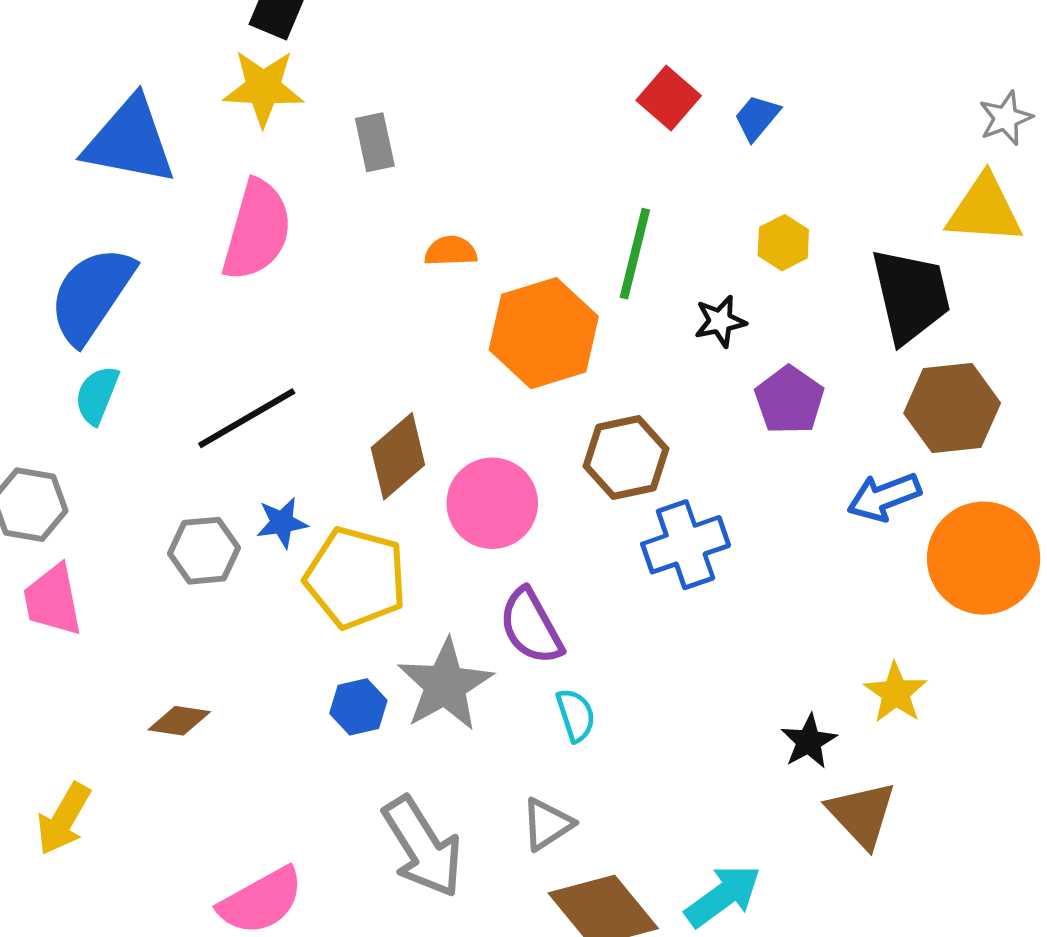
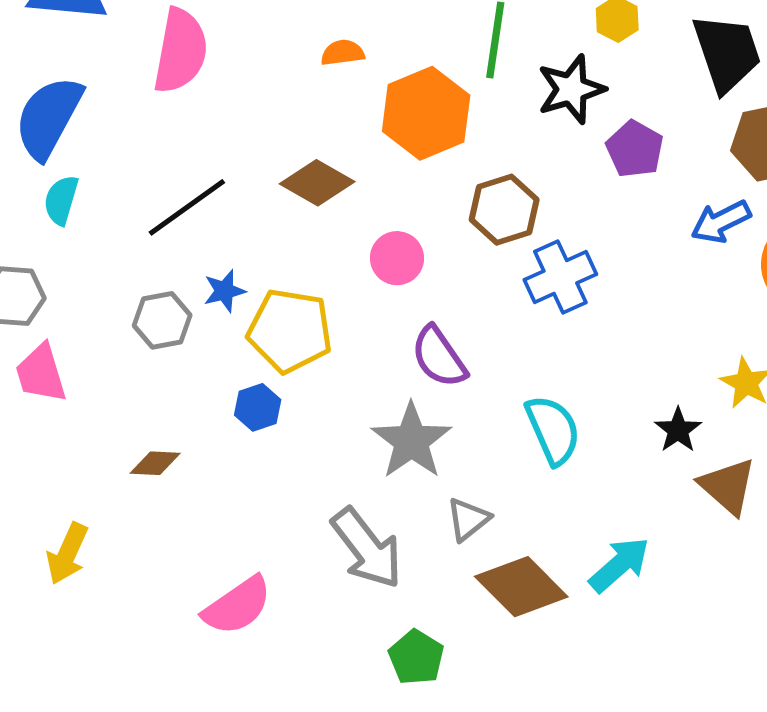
black star: (720, 321) -> (571, 89), size x1.6
brown diamond: (398, 456) -> (317, 183), moved, turned 76
pink circle: (492, 503) -> (397, 258), size x0.7
gray star: (445, 685) -> (411, 441), moved
blue hexagon: (358, 707) -> (258, 407), moved
cyan semicircle: (576, 715) -> (553, 430), moved, size x1.6

